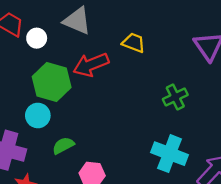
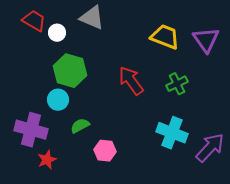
yellow trapezoid: (134, 43) -> (165, 37), moved, size x1.4
red arrow: (91, 65) -> (131, 81), moved, turned 76

